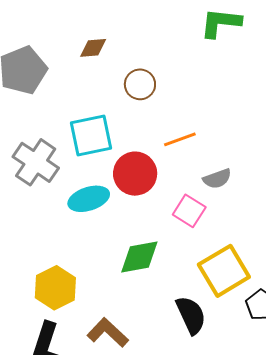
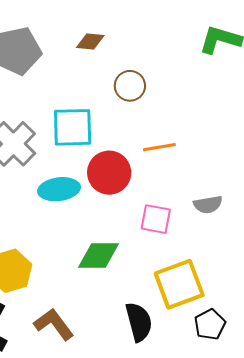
gray semicircle: (217, 179) -> (208, 204), moved
pink square: (189, 211) -> (156, 219), turned -32

